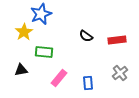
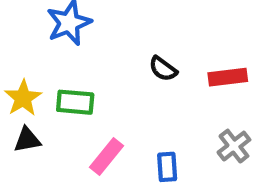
yellow star: (24, 32) -> (23, 98), moved

